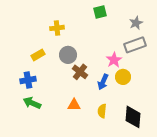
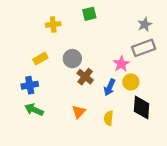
green square: (100, 12) -> (89, 14), moved
yellow cross: (57, 28) -> (53, 24), moved
orange triangle: (74, 105) -> (79, 112), turned -48
black diamond: (133, 117) -> (142, 108), moved

